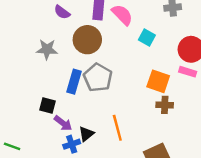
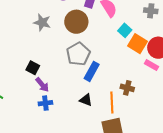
orange square: (158, 81) -> (138, 44), moved
blue rectangle: (74, 82) -> (92, 71), moved
orange line: (117, 128) -> (112, 102), moved
black triangle: (86, 134) -> (86, 100), moved, turned 48

